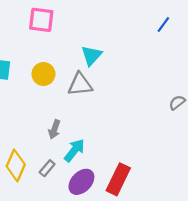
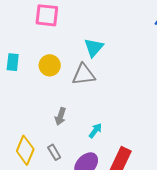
cyan arrow: (74, 150) -> (95, 131), moved, size x0.7
gray rectangle: (47, 168) -> (54, 152), turned -70

